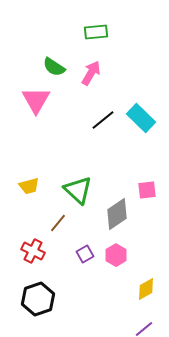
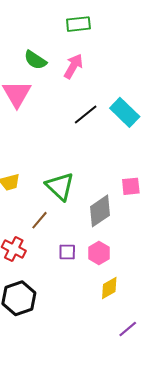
purple square: (85, 254) -> (67, 252), turned 30
yellow diamond: (146, 289) -> (109, 288), moved

